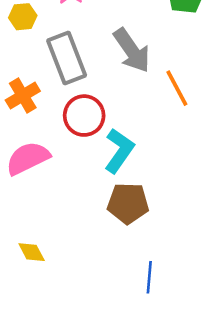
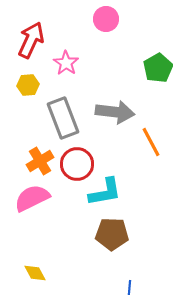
gray arrow: (132, 50) -> (115, 112), turned -48
orange cross: (23, 96) -> (40, 161), moved
cyan L-shape: (119, 151) -> (105, 192), turned 45

